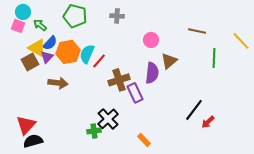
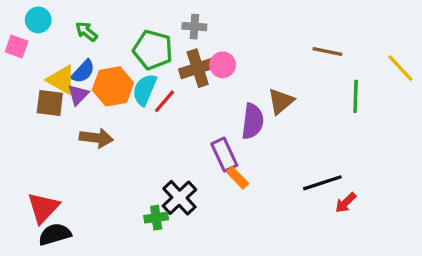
green pentagon: (75, 16) -> (153, 50), moved
green arrow: (40, 25) -> (86, 32), moved
pink square: (18, 26) -> (17, 47), moved
pink circle: (151, 40) -> (223, 65), moved
brown square: (30, 62) -> (50, 103), turned 36
brown cross: (119, 80) -> (198, 68), moved
black line: (194, 110) -> (322, 183), turned 35
orange rectangle: (144, 140) -> (238, 178), moved

